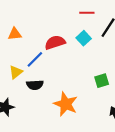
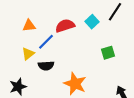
orange triangle: (15, 34) -> (29, 26), moved
green square: (102, 81) -> (108, 53), moved

